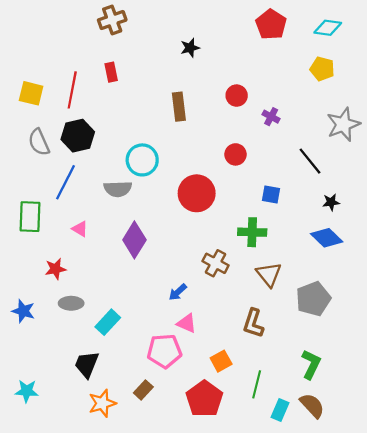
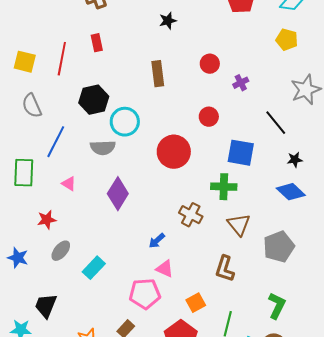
purple cross: (271, 117) -> (241, 83), turned 35
black hexagon: (78, 136) -> (94, 100), moved
blue square: (271, 194) -> (241, 153), size x1.6
gray ellipse: (71, 303) -> (61, 251), turned -50
black trapezoid: (87, 364) -> (46, 306), moved

